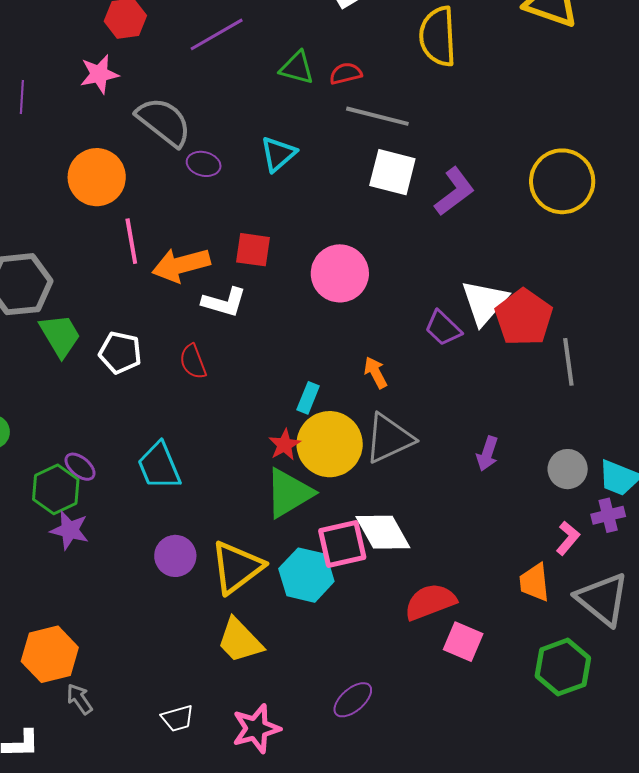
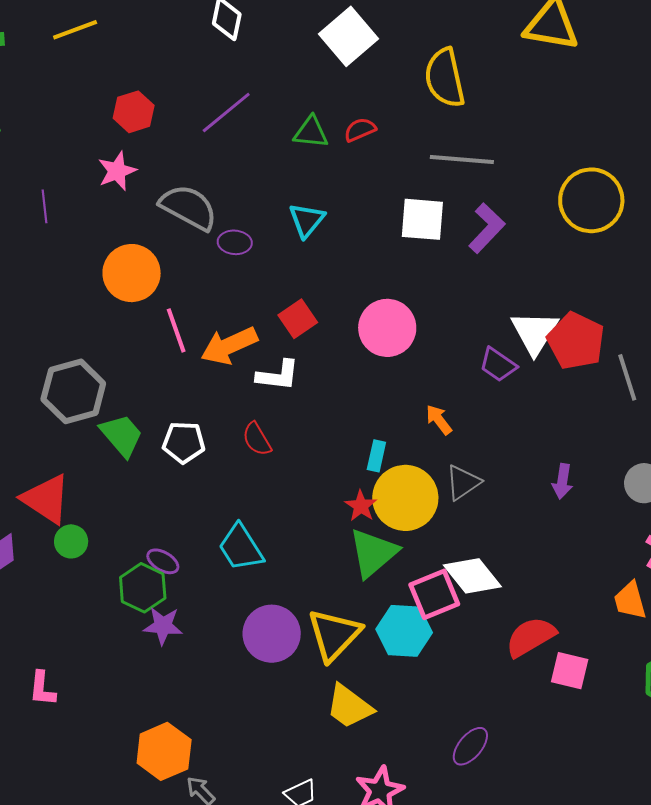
gray line: (377, 116) -> (462, 160), moved
red square: (253, 250) -> (298, 319), turned -33
gray triangle: (389, 438) -> (463, 482), size x0.7
purple circle: (175, 556) -> (272, 634), size x1.4

